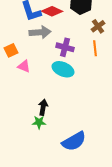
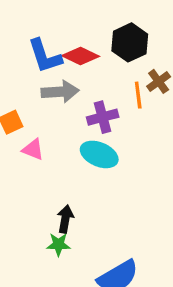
purple cross: (65, 47) -> (103, 117), turned -30
orange line: (95, 48) -> (138, 95), moved

